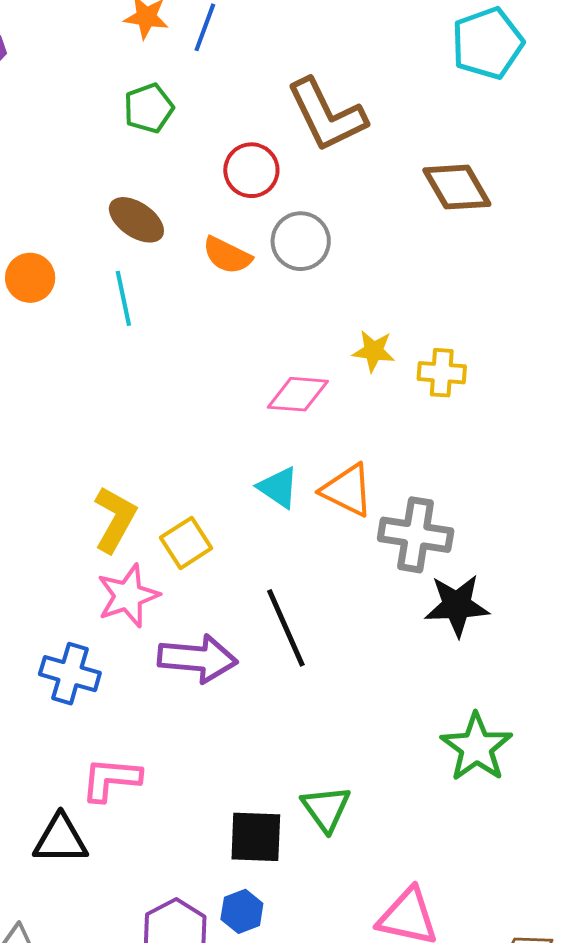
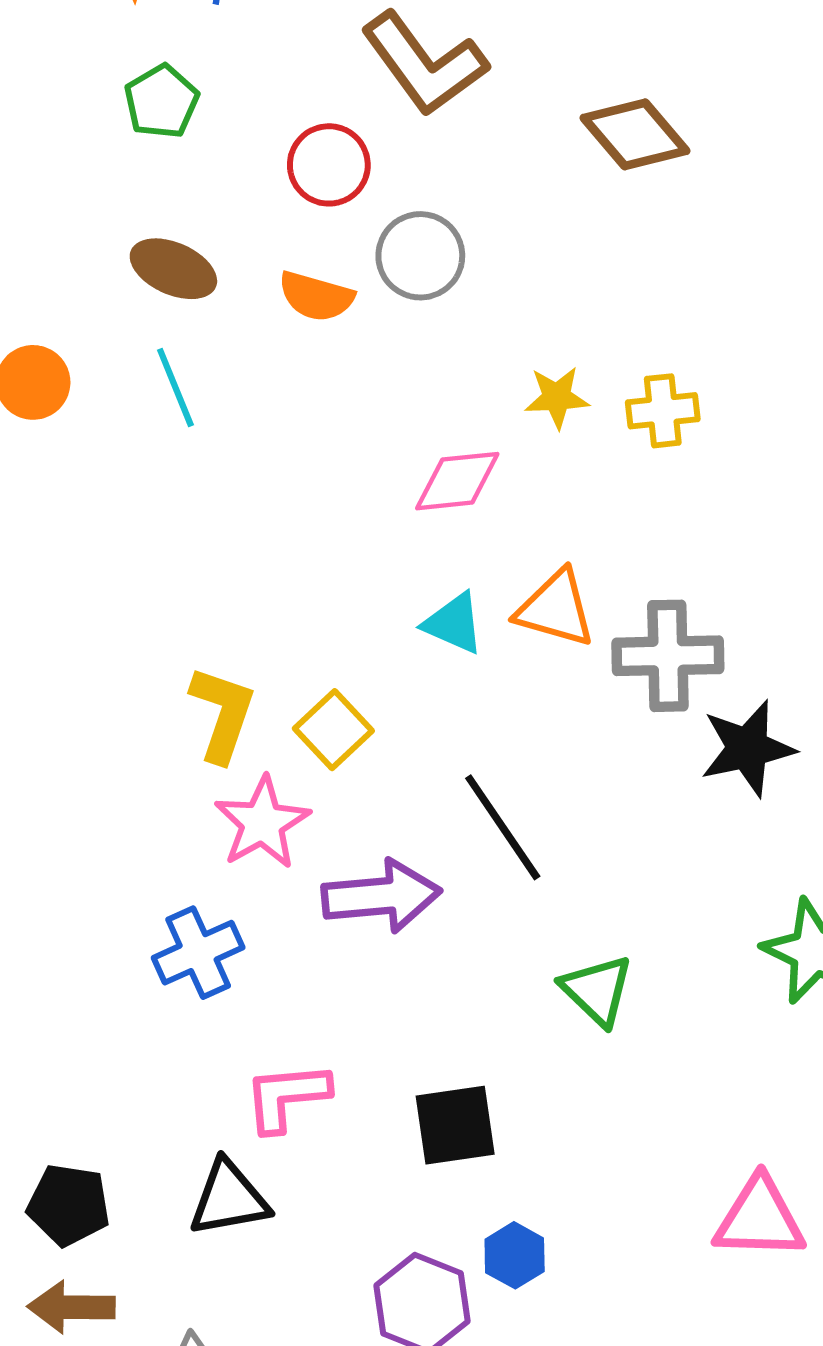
blue cross: (70, 674) -> (198, 953), turned -30
green triangle: (326, 809) -> (597, 990), moved
black square: (256, 837) -> (455, 1125), moved

